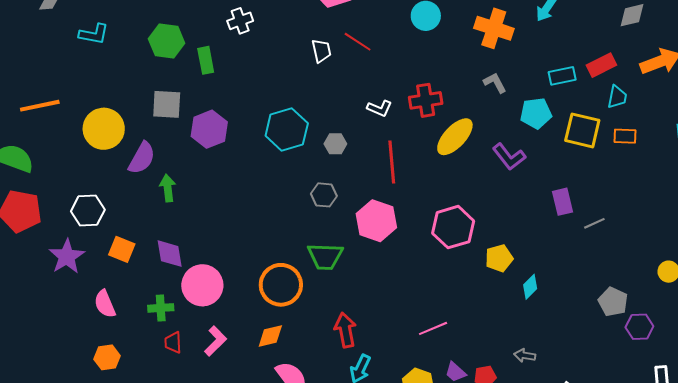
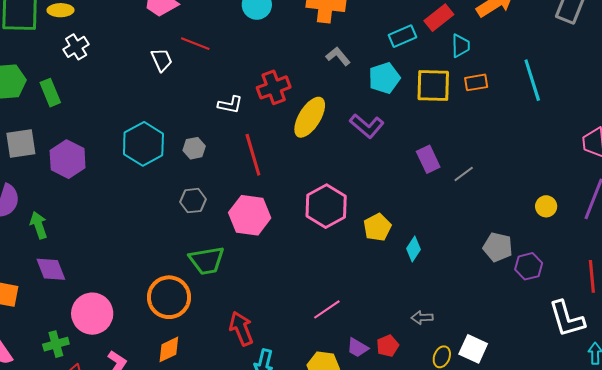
purple diamond: (170, 254) -> (51, 269), moved

